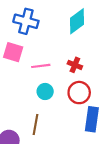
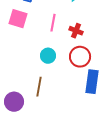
pink line: (41, 66) -> (53, 23), moved, turned -72

